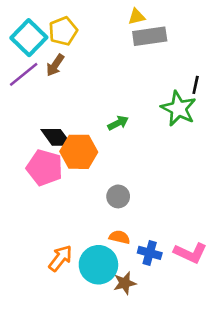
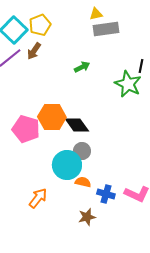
green arrow: (118, 123) -> (82, 67), moved
black diamond: (56, 137) -> (77, 125), moved
cyan circle: (98, 265) -> (67, 165), moved

